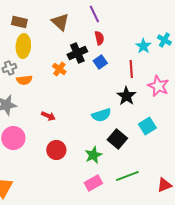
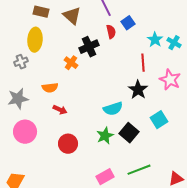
brown rectangle: (19, 22) -> (41, 12), moved
cyan cross: (164, 40) -> (174, 43), moved
blue square: (100, 62) -> (128, 23), moved
orange semicircle: (24, 80) -> (50, 88), moved
green star: (93, 155) -> (105, 136), moved

